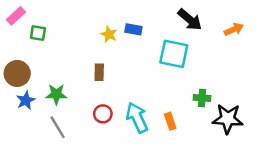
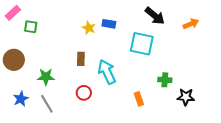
blue star: (26, 100) -> (21, 99), moved
cyan arrow: (137, 118) -> (107, 72), moved
black star: (228, 119) -> (186, 97), size x0.7

